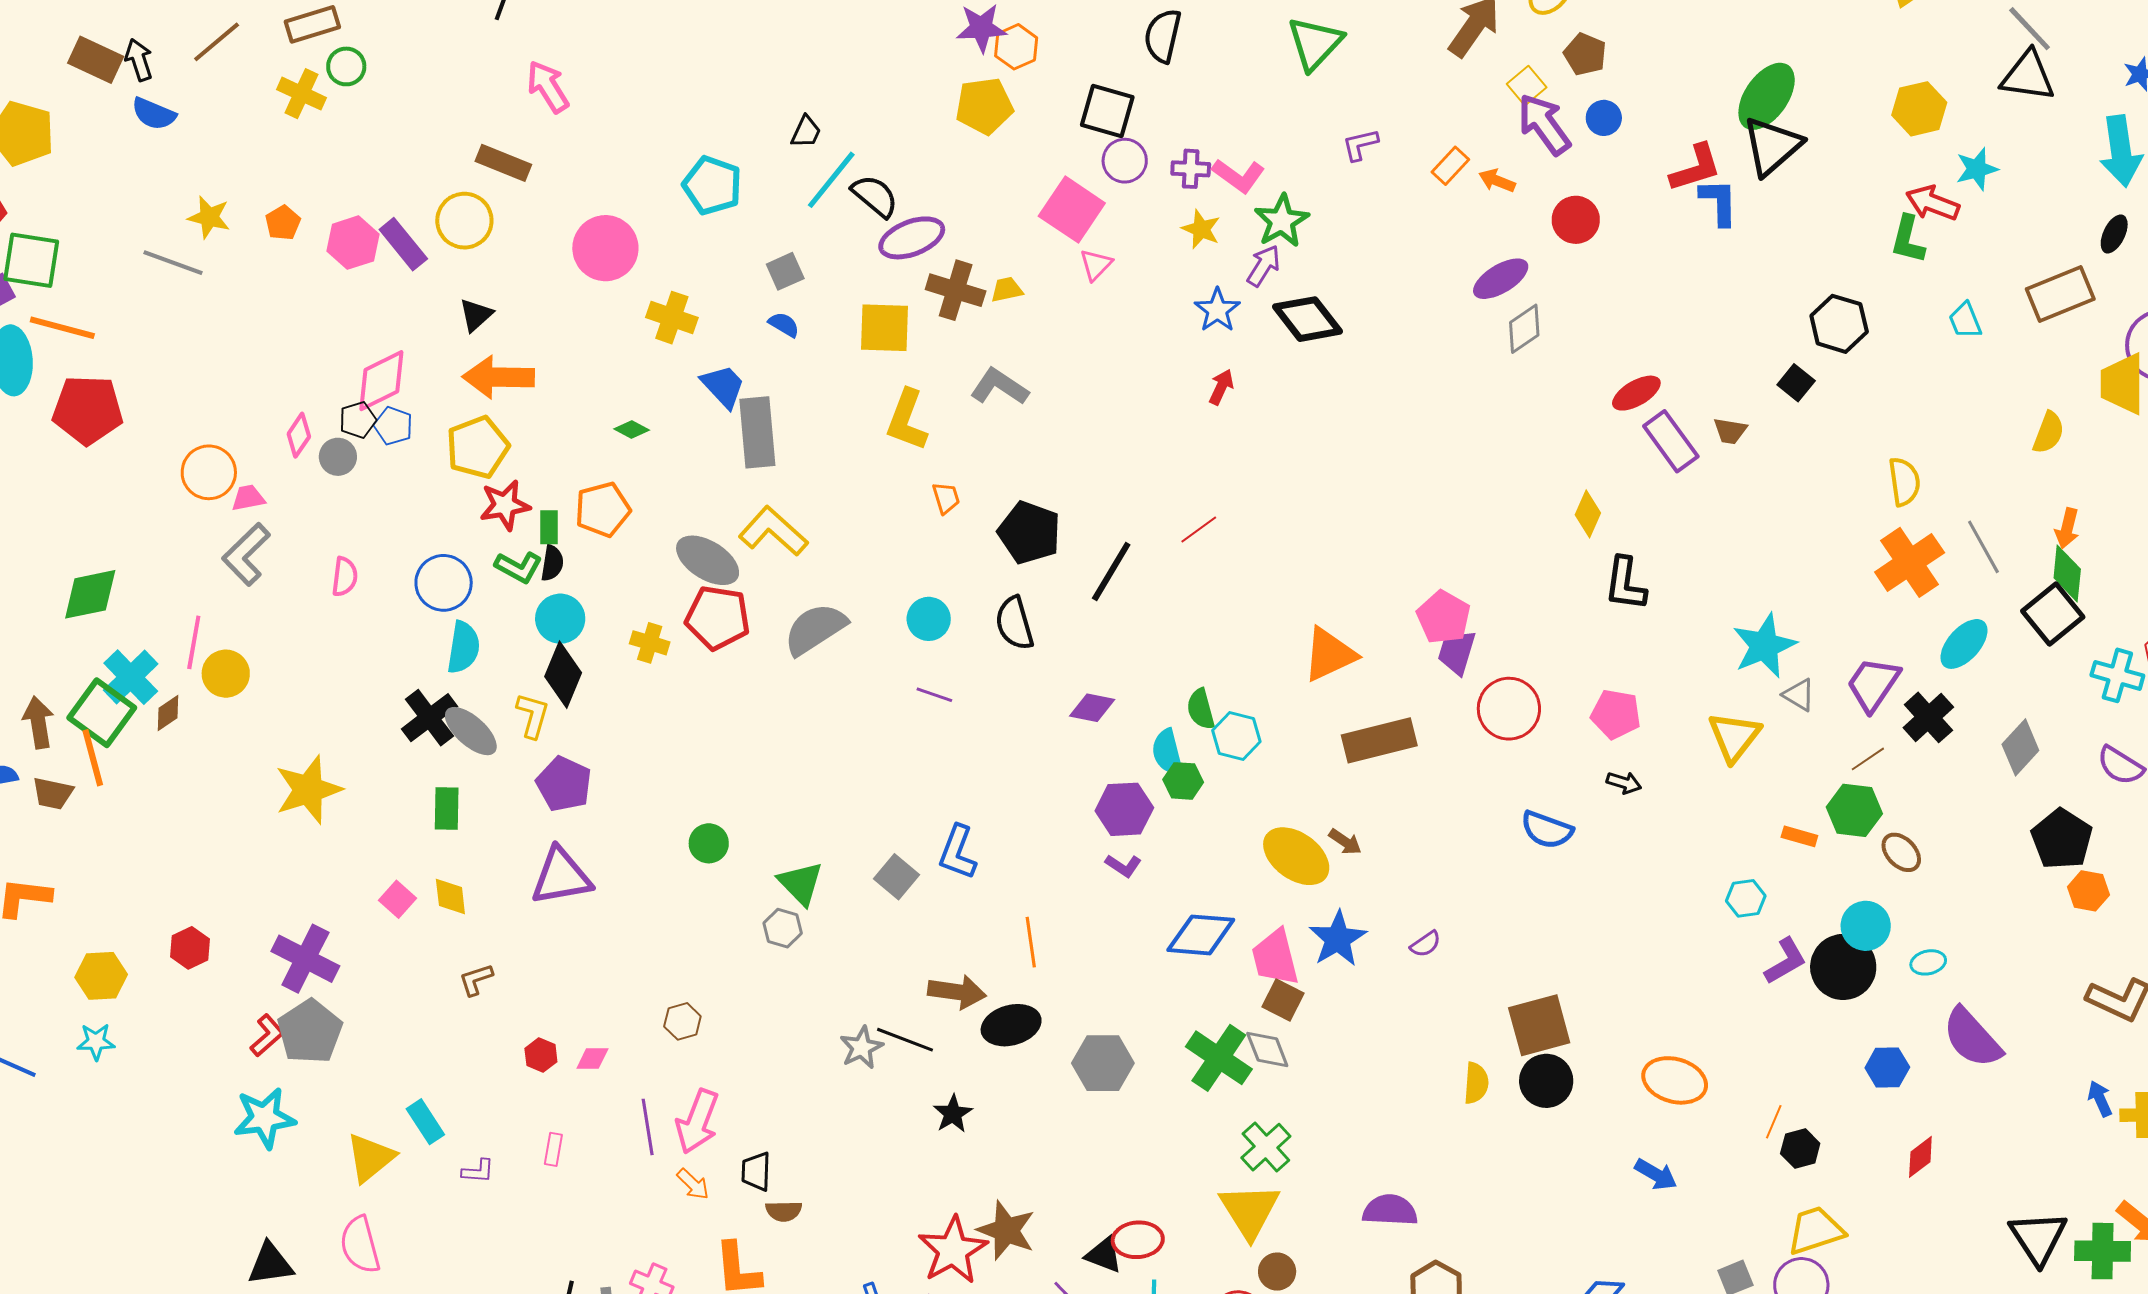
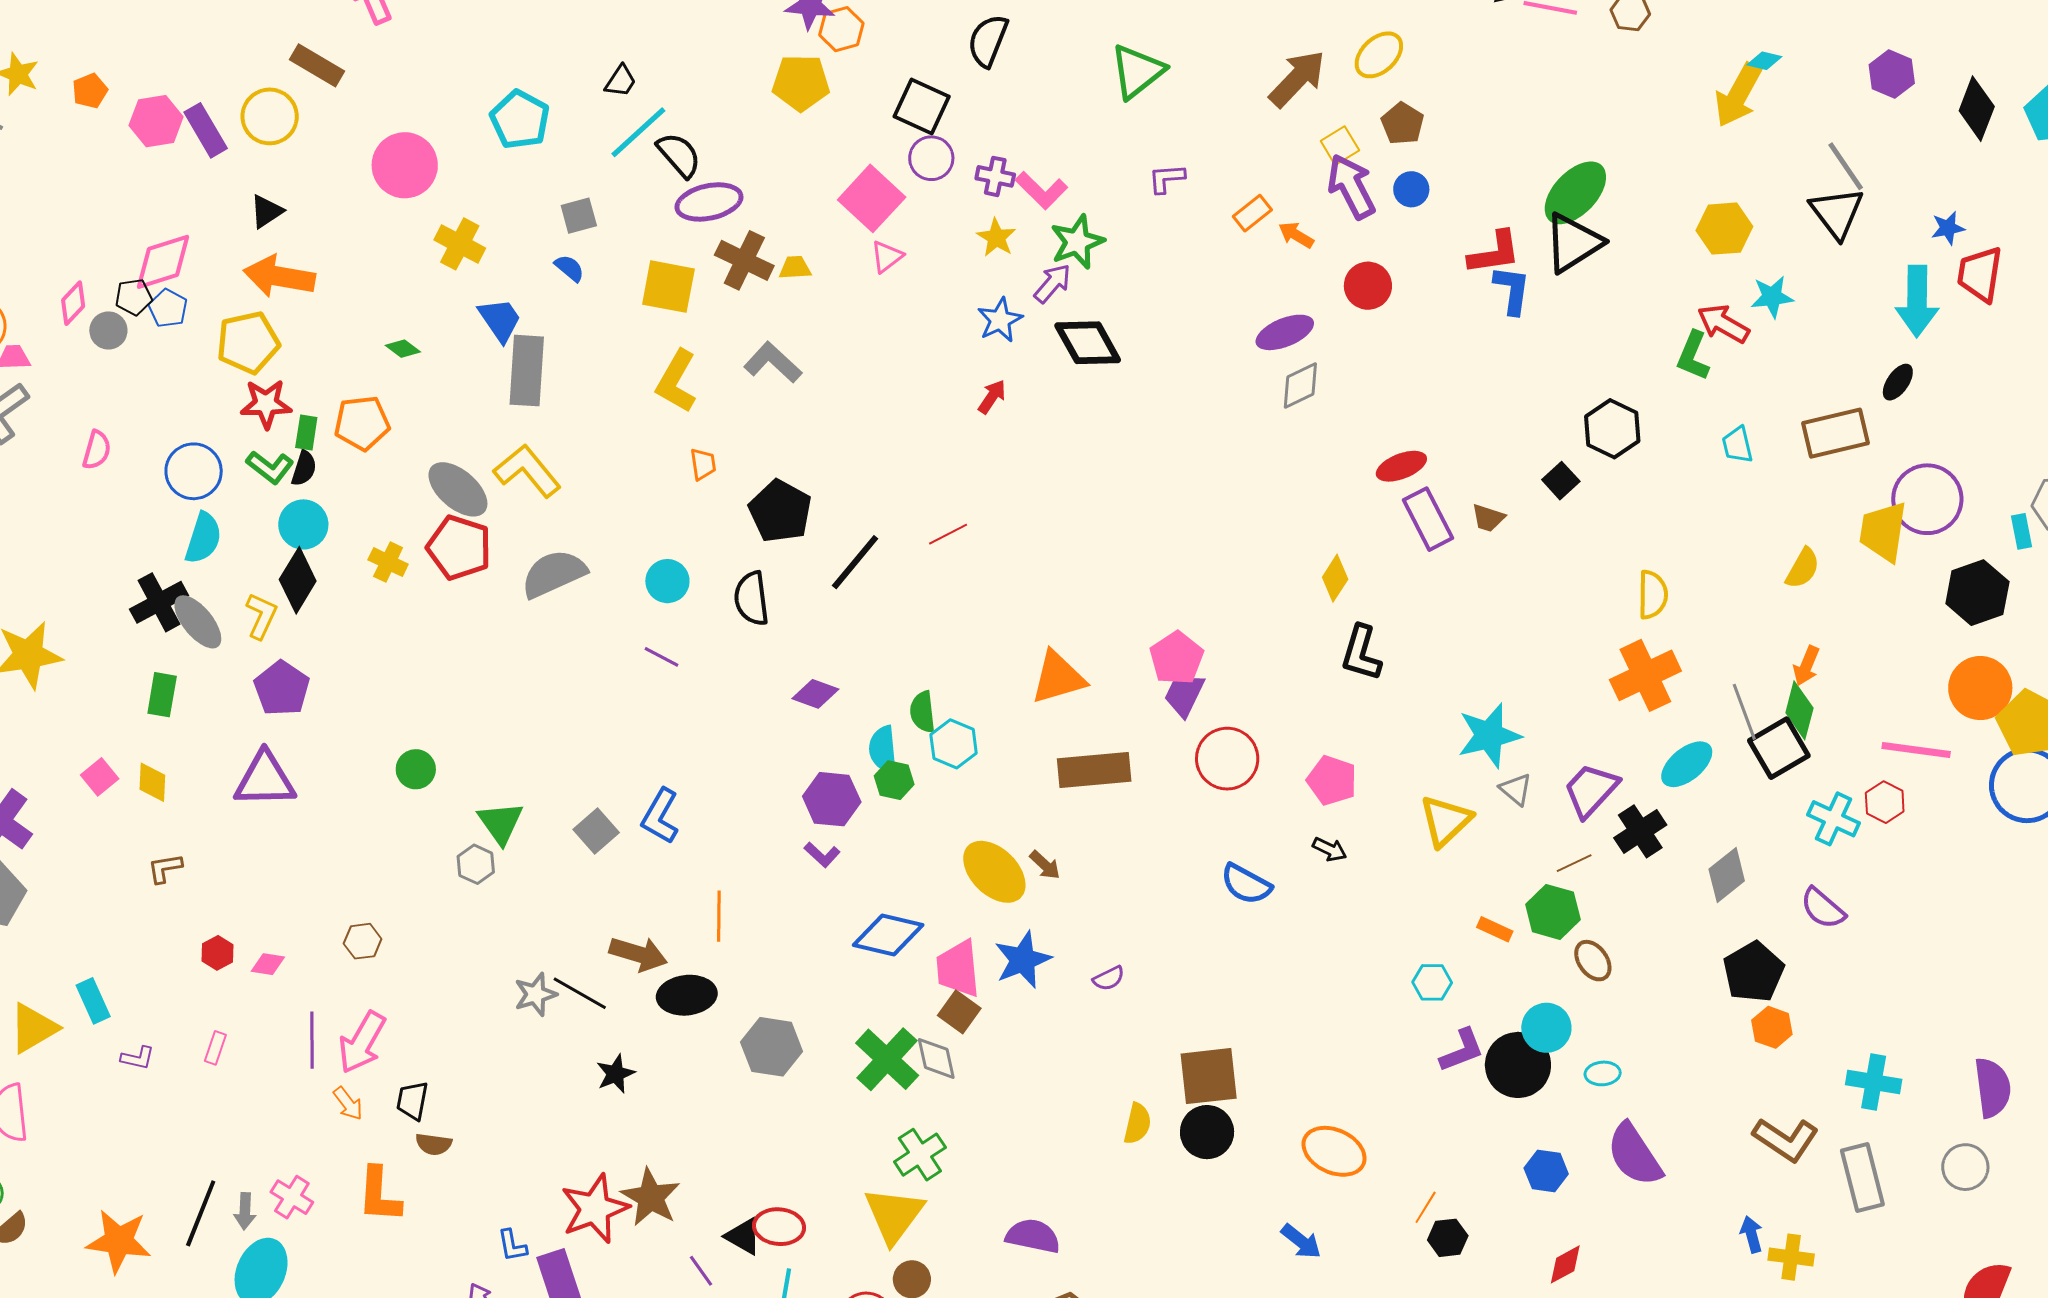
black triangle: (2028, 76) -> (1837, 213), turned 36
gray line: (1983, 547) -> (1744, 712), moved

